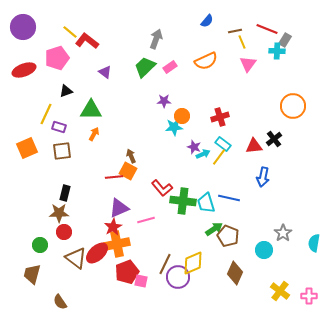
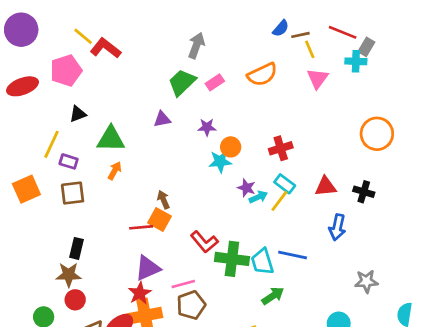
blue semicircle: (207, 21) -> (281, 28), moved
purple triangle: (105, 72) -> (162, 119), moved, turned -48
black cross: (274, 139) -> (364, 192), moved, turned -35
gray star: (283, 233) -> (366, 281), moved, turned 30
brown pentagon: (228, 236) -> (191, 305), moved, turned 30

